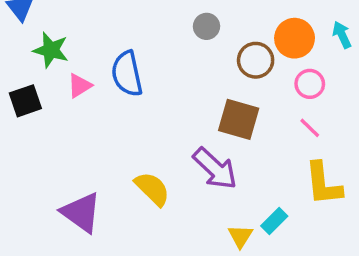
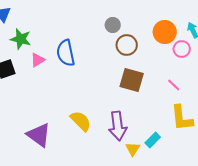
brown circle: (256, 60) -> (127, 45), moved
pink circle: (310, 84) -> (182, 49), moved
purple arrow: (215, 169) -> (118, 126), moved, turned 40

